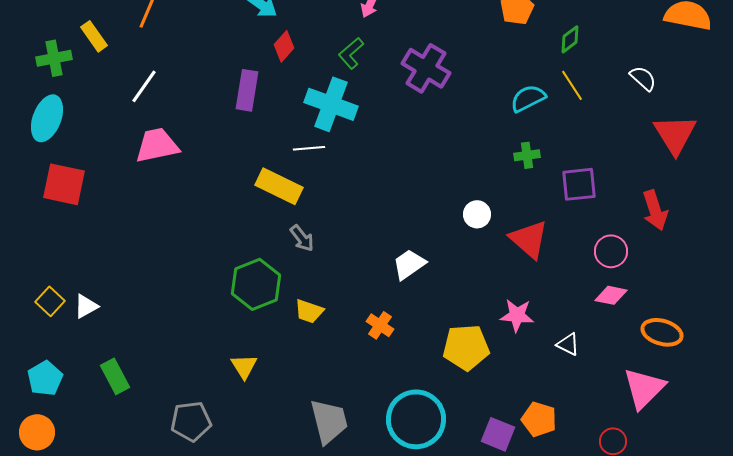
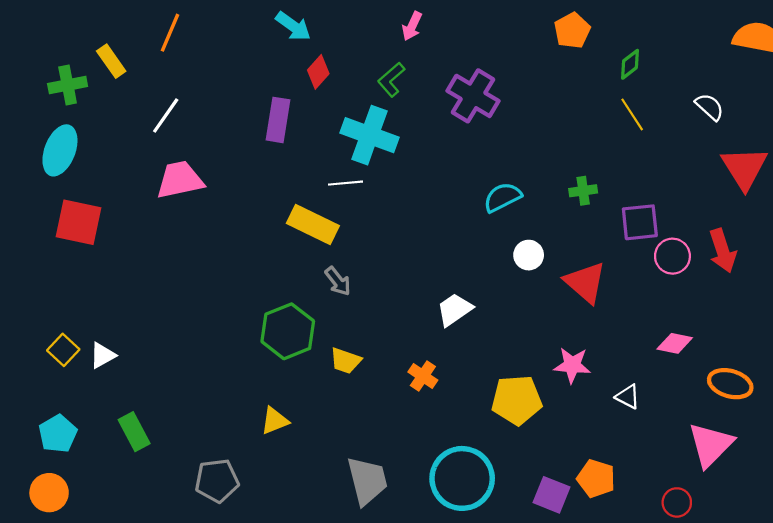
cyan semicircle: (528, 98) -> (502, 197), moved
pink circle: (611, 251) -> (672, 256), moved
yellow triangle: (244, 366) -> (275, 421), turned 40

